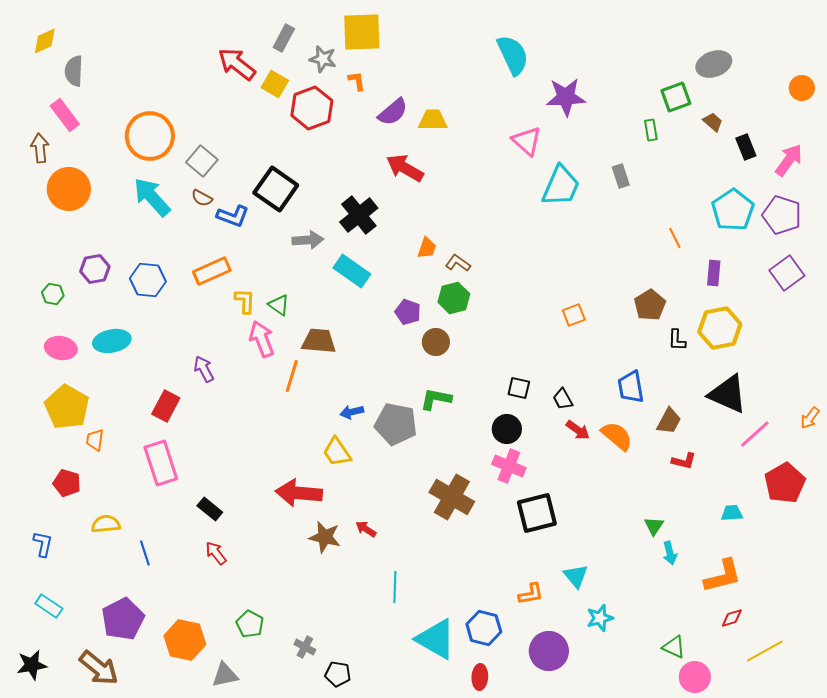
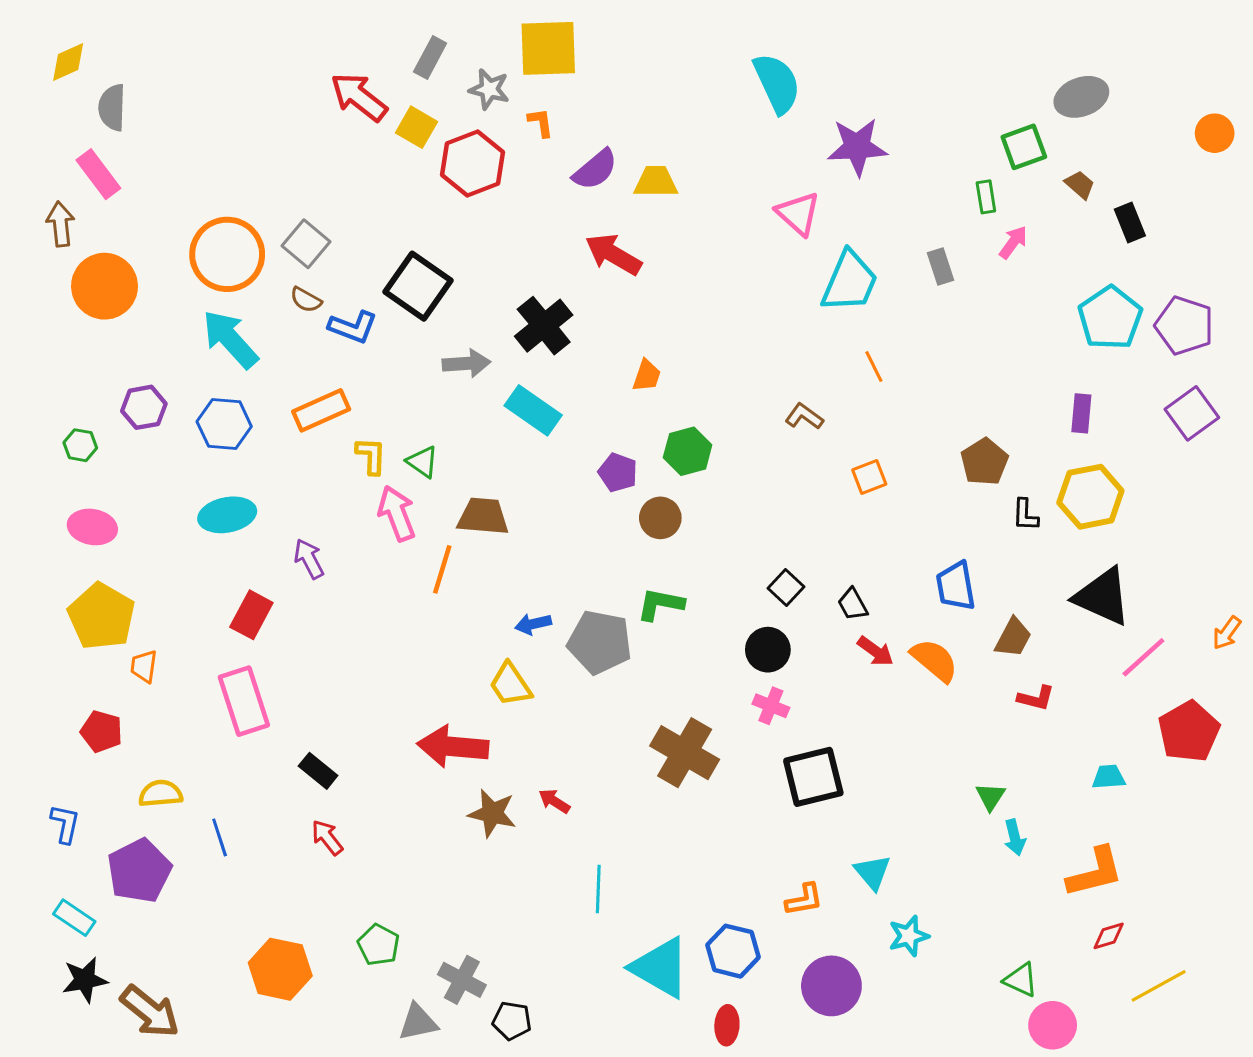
orange circle: (150, 136) -> (227, 254), moved
pink arrow: (789, 160) -> (1013, 242), moved, size x0.7
cyan arrow: (152, 197) -> (230, 339), moved
orange line: (675, 238) -> (874, 366), moved
brown L-shape: (458, 263) -> (804, 416), moved
cyan ellipse: (112, 341) -> (227, 515), moved
black square: (519, 388) -> (786, 588), turned 30
pink cross: (509, 466) -> (771, 706), size x0.7
purple pentagon: (123, 619) -> (139, 871), moved
gray cross: (305, 647) -> (462, 980), size x1.4
black star: (32, 665) -> (85, 980), moved
gray triangle: (225, 675) -> (418, 1022), moved

